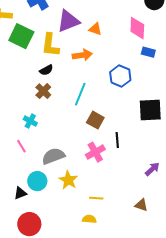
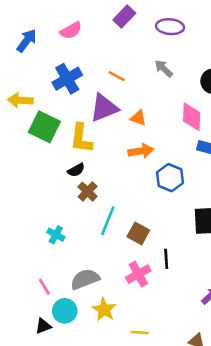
orange arrow: (82, 55) -> (141, 151), moved
brown cross: (43, 91) -> (88, 192), moved
cyan line: (80, 94) -> (108, 221), moved
pink line: (21, 146) -> (44, 287), moved

